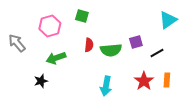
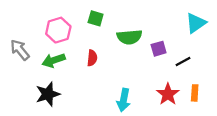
red semicircle: (89, 45) -> (92, 58), moved
green semicircle: (111, 50) -> (129, 37), moved
green arrow: (56, 58) -> (54, 60), moved
black star: (41, 81) -> (48, 94), size x1.5

